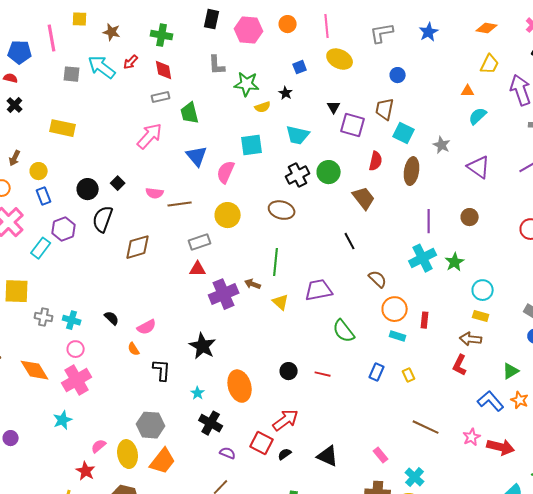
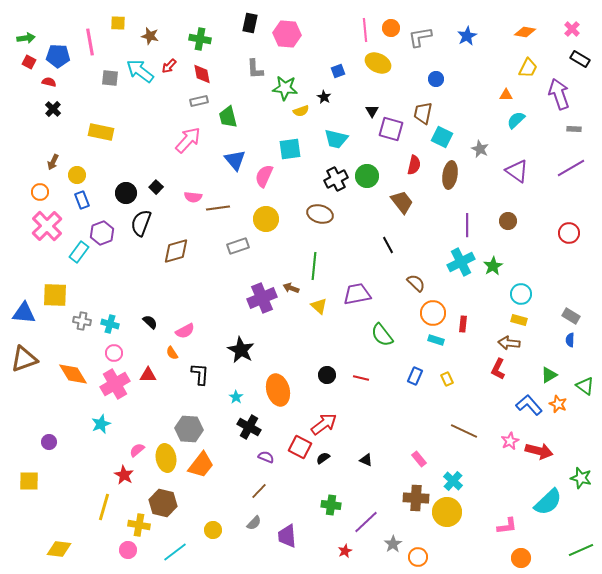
orange circle: (288, 24) -> (391, 28), moved
red triangle: (198, 269) -> (148, 375), moved
black triangle: (328, 456) -> (366, 460), size x0.6

